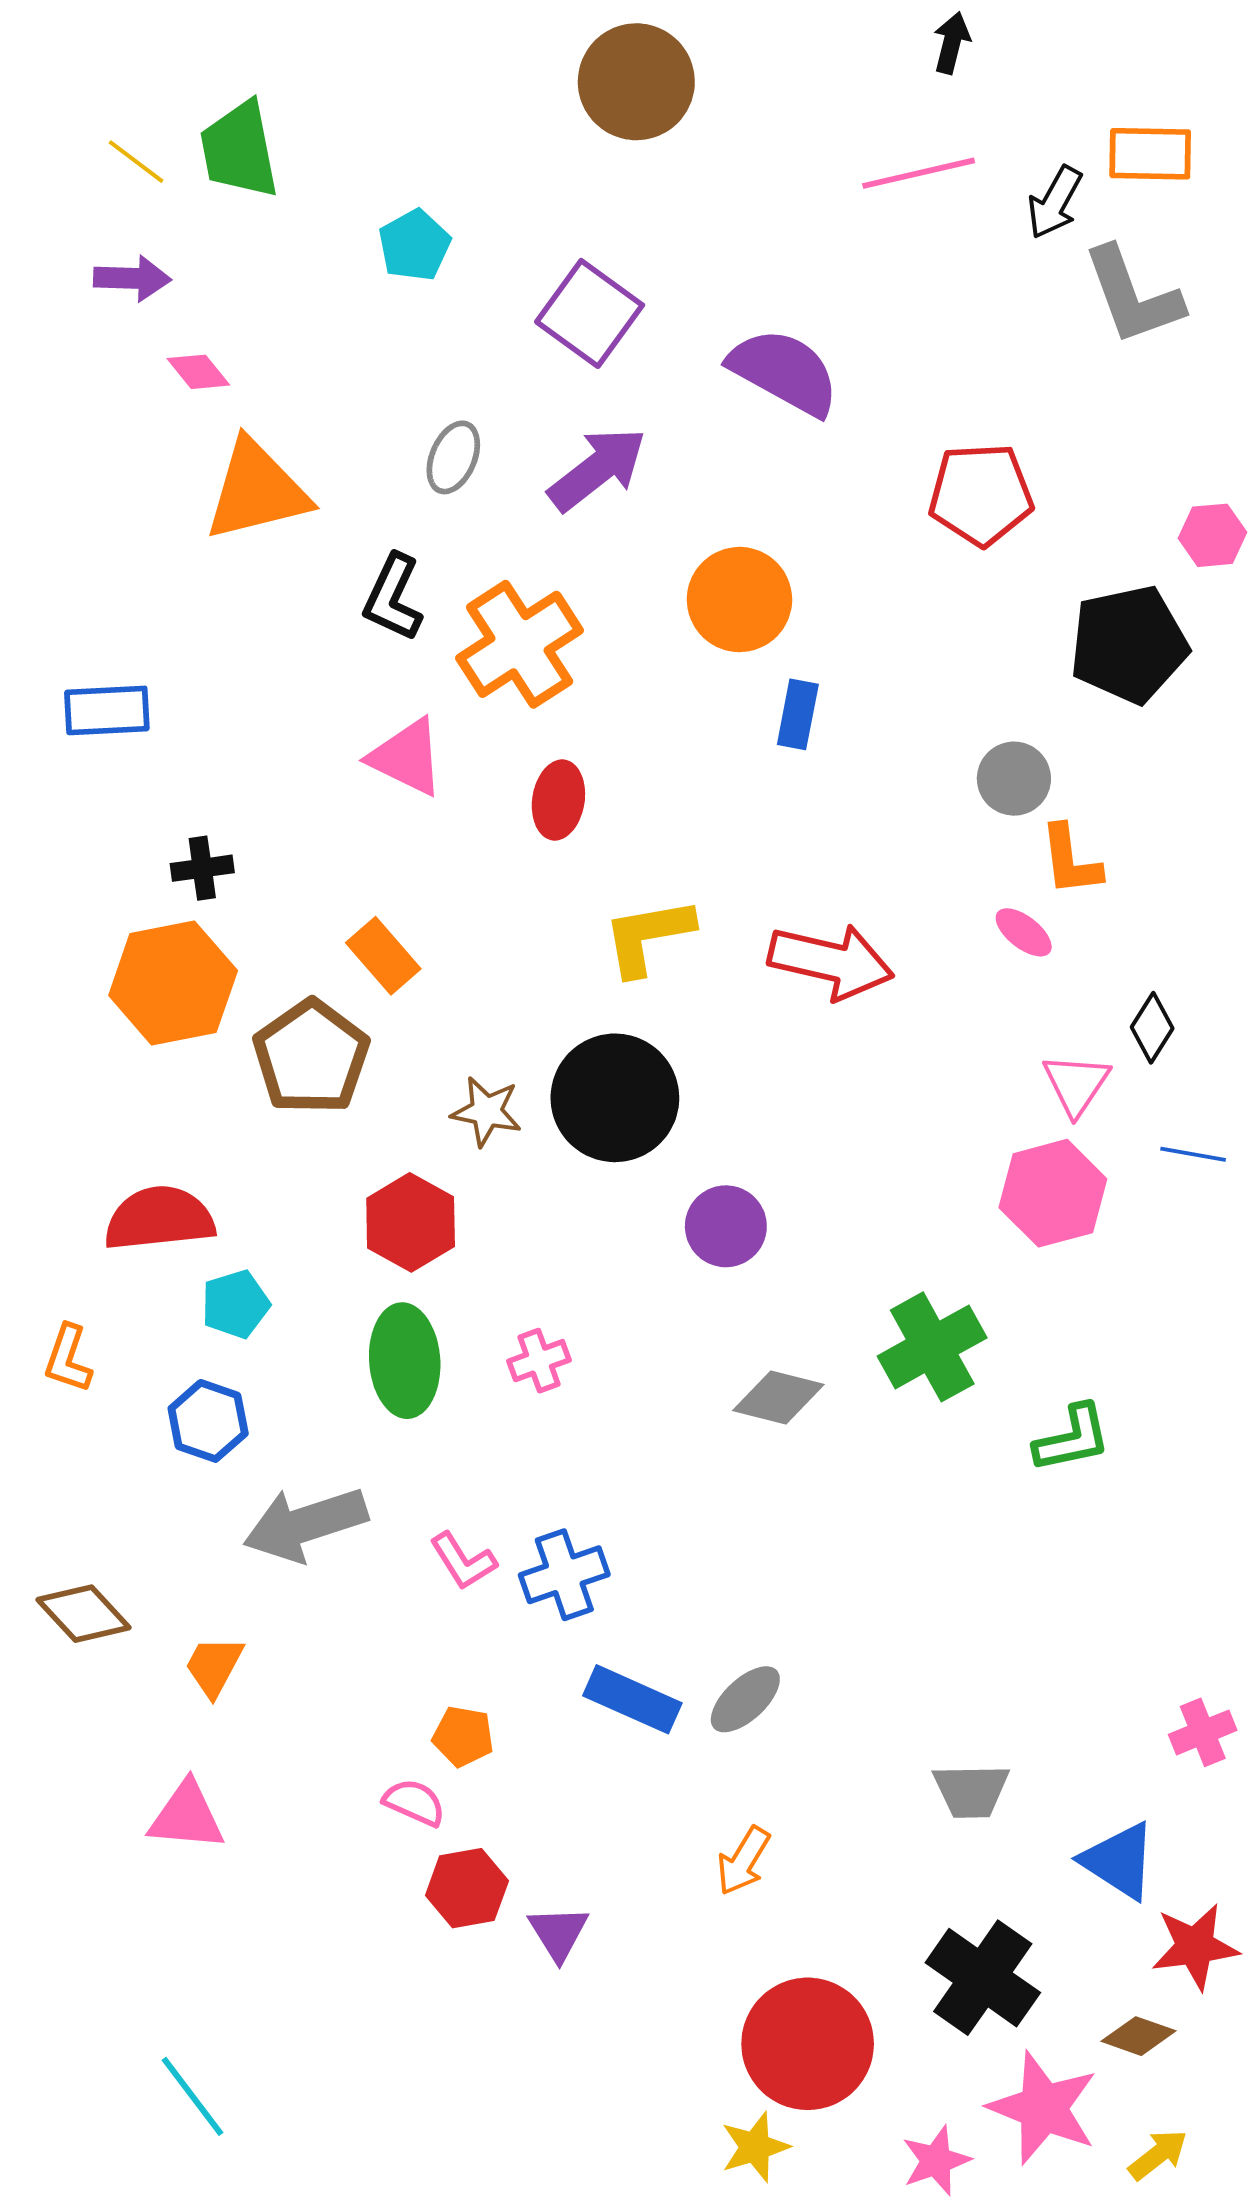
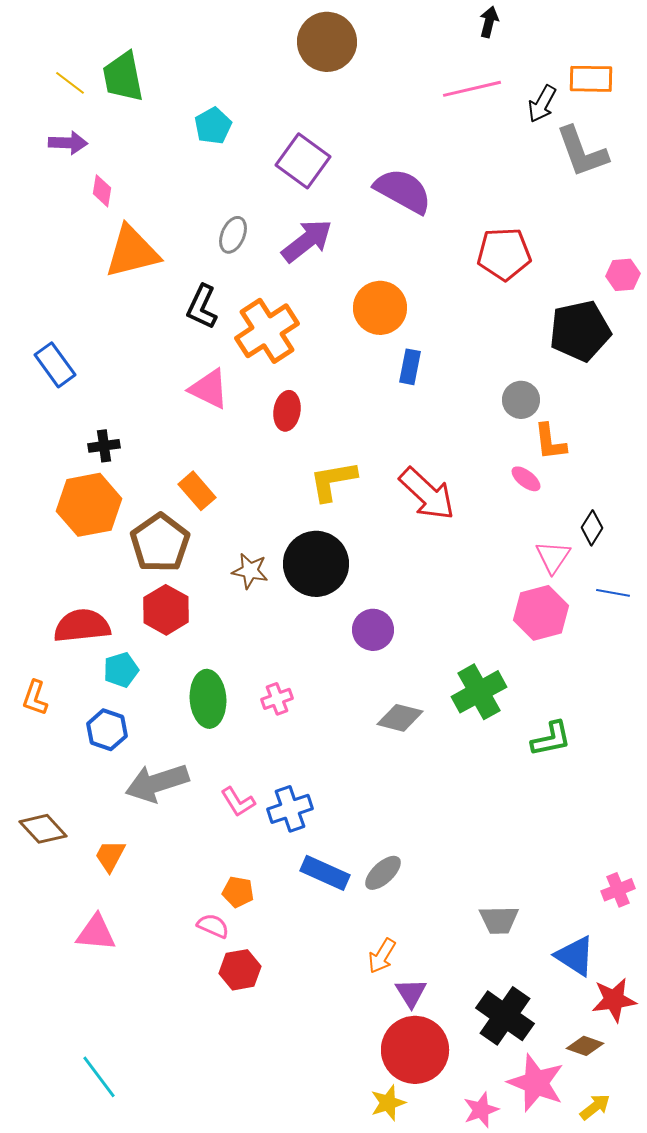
pink diamond: (198, 372) -> (102, 191), turned 48
blue rectangle: (107, 710) -> (55, 365), turned 57
red arrow: (831, 962) -> (427, 494), turned 30
red hexagon: (411, 1222) -> (166, 610), moved
purple triangle: (558, 1933) -> (411, 993), moved

